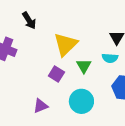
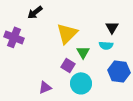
black arrow: (29, 20) -> (35, 12), turned 84
purple square: (56, 74) -> (68, 65), moved

